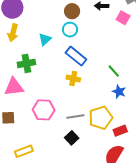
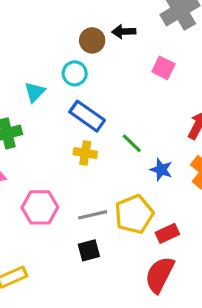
brown circle: (72, 11) -> (92, 40), moved
pink square: (123, 18) -> (163, 68), moved
green line: (114, 71) -> (132, 143), moved
black square: (72, 138) -> (89, 250), turned 32

